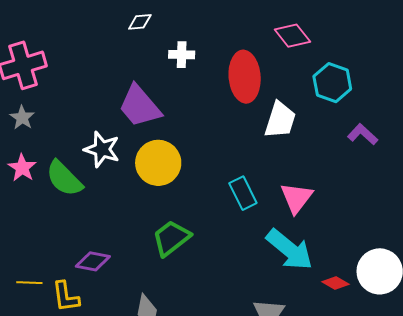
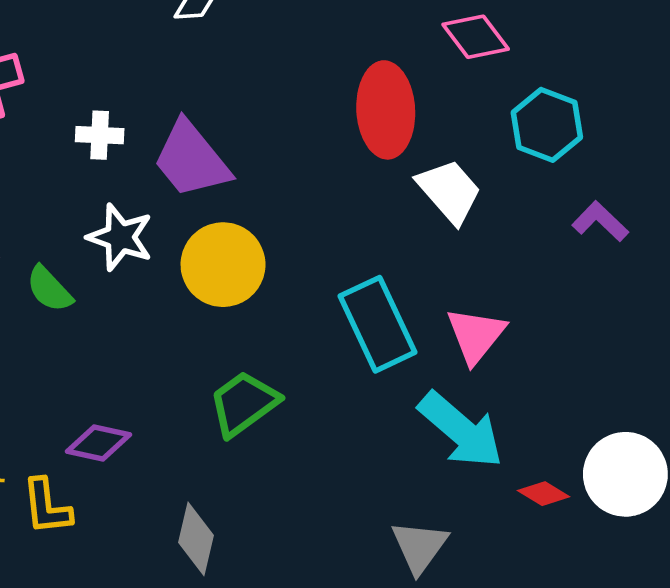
white cross: (182, 55) -> (100, 135), moved
white trapezoid: (280, 120) -> (449, 191), turned -60
green semicircle: (64, 178) -> (49, 289), size x0.7
cyan rectangle: (243, 193) -> (377, 324), size x1.5

